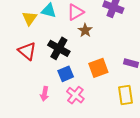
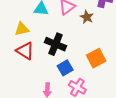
yellow triangle: (30, 18) -> (22, 29), moved, turned 49
brown star: (85, 30) -> (87, 17), moved

